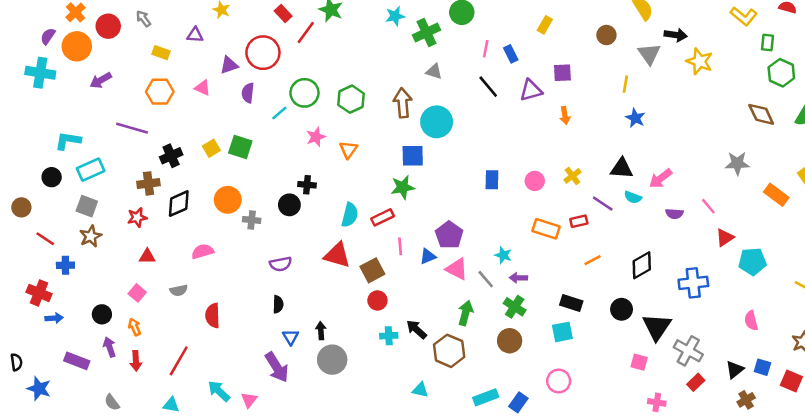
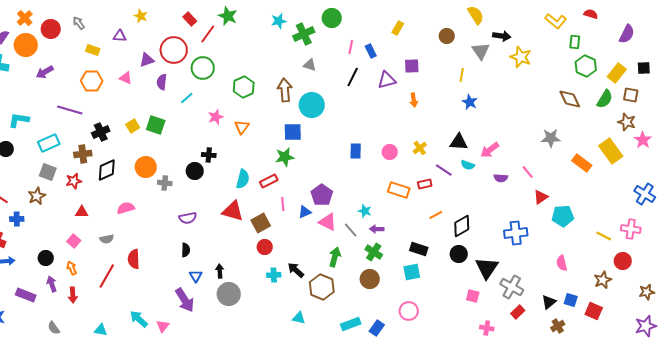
black line: (488, 87) -> (353, 77), turned 66
green circle: (304, 93) -> (203, 68), moved
cyan rectangle: (91, 170) -> (49, 143), moved
gray square: (87, 206) -> (48, 172), moved
black diamond: (642, 265) -> (462, 226), moved
red line: (179, 361) -> (107, 276), moved

